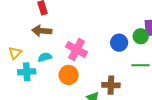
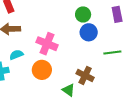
green circle: (141, 36) -> (83, 14), moved
brown cross: (111, 85) -> (85, 75), turned 30

